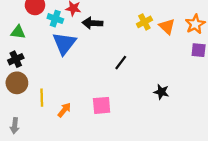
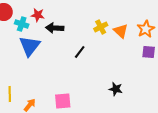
black line: (121, 63) -> (80, 52), moved

